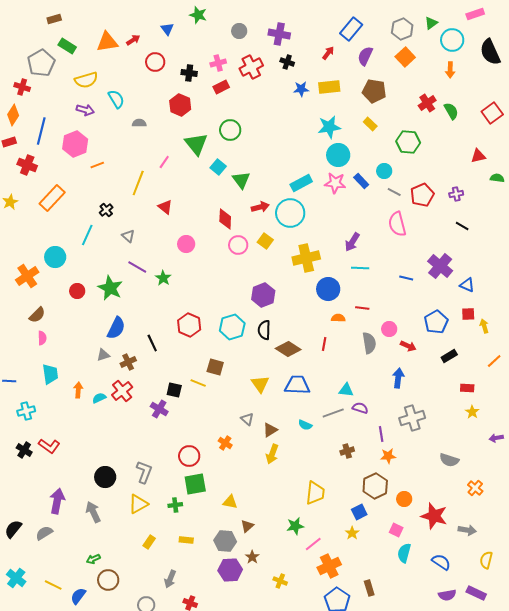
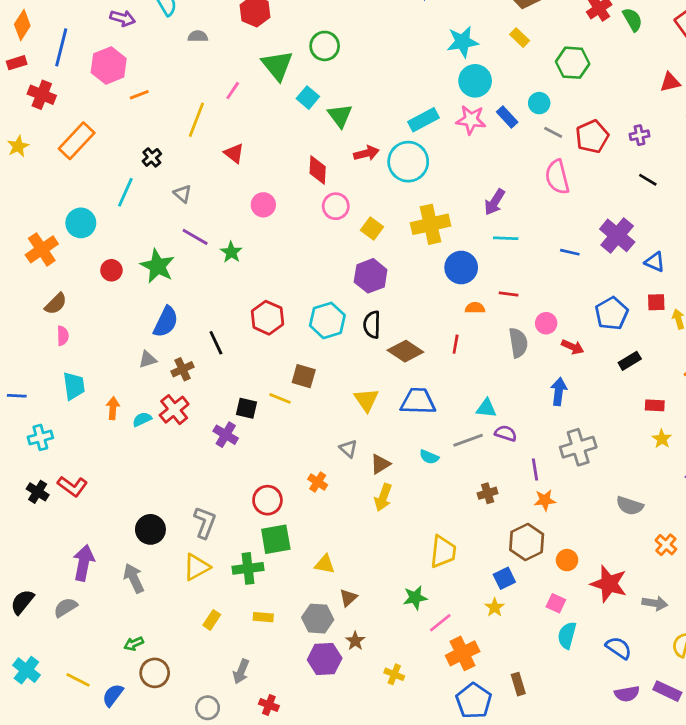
yellow square: (265, 241) -> (372, 228), moved
green cross: (175, 505) -> (248, 568), size x1.5

